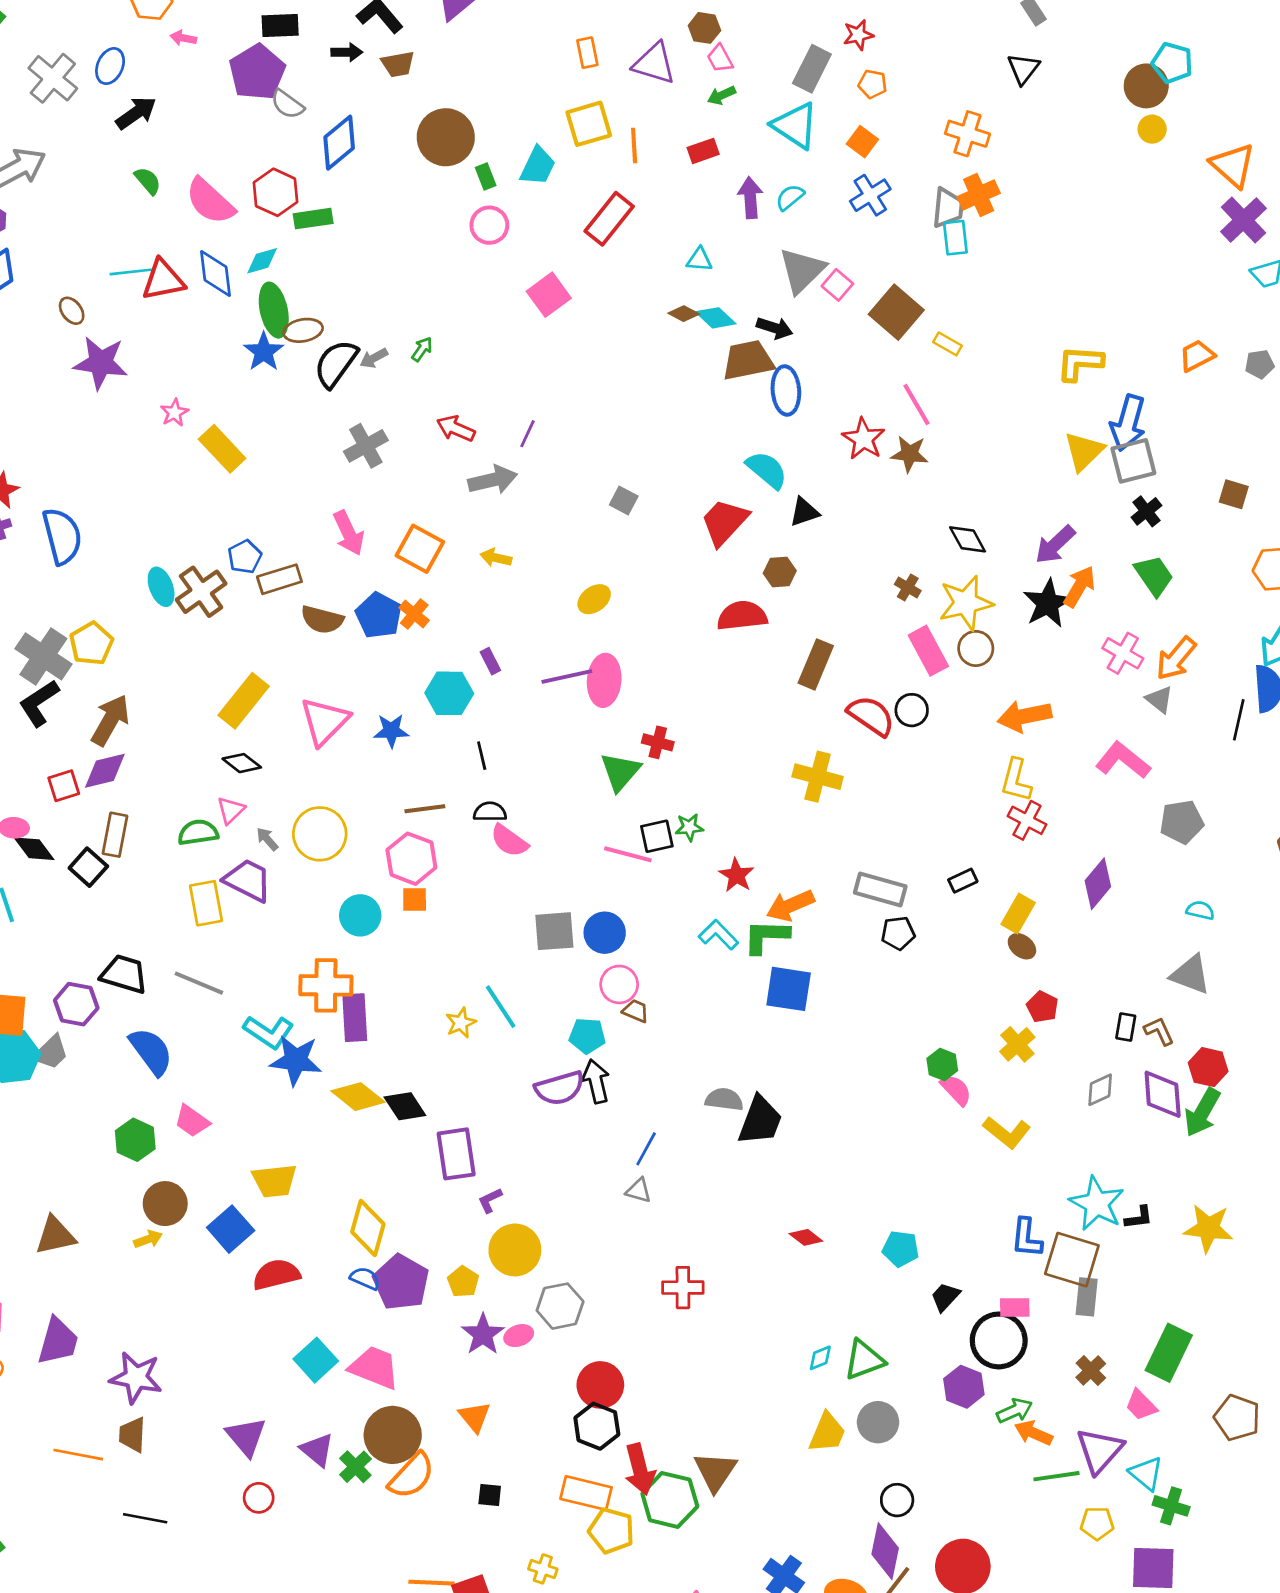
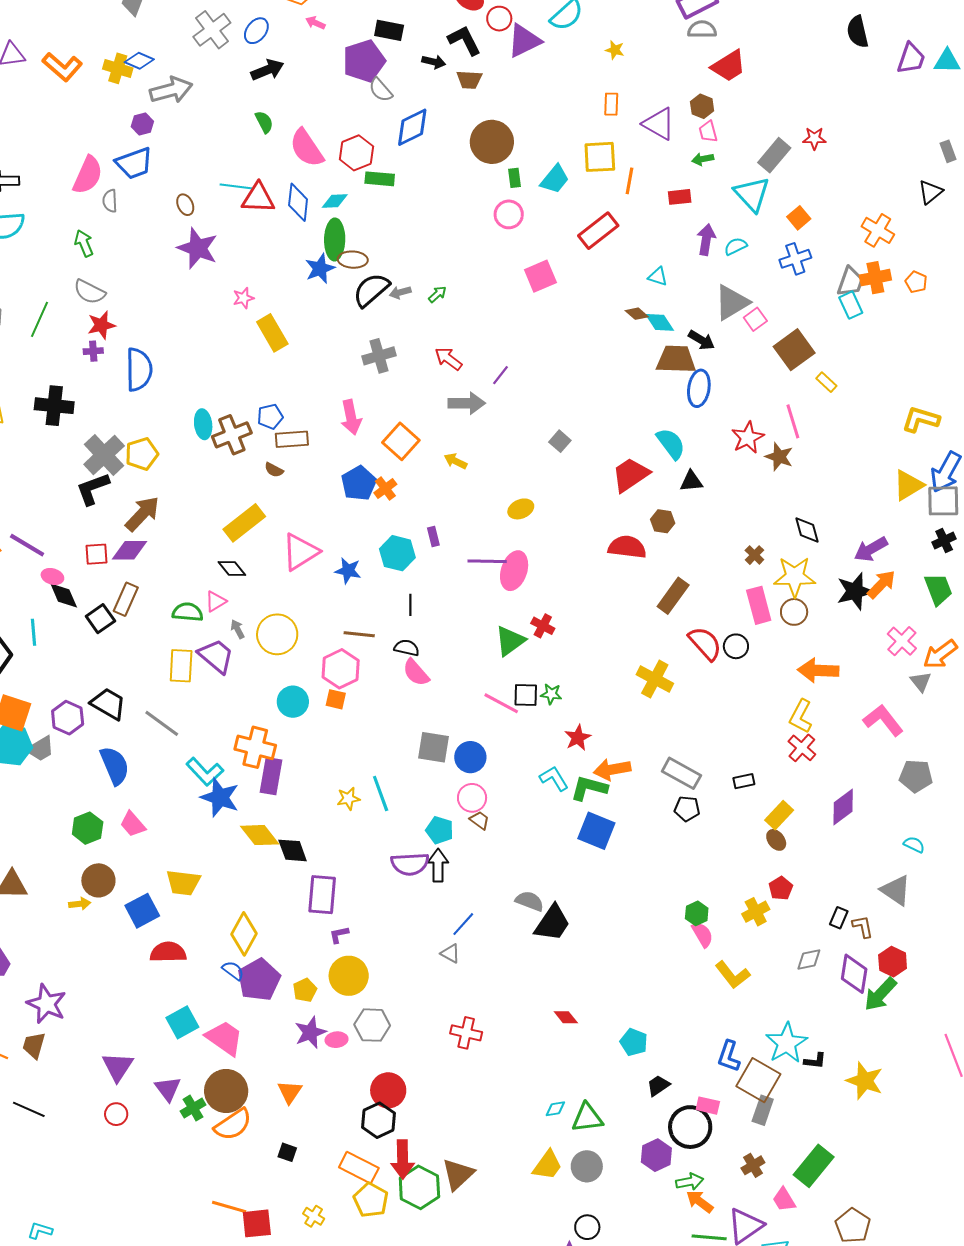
orange pentagon: (873, 84) -> (916, 282), moved
cyan rectangle: (955, 238) -> (851, 305), turned -32
brown semicircle: (322, 620) -> (274, 470), moved, size x0.6

